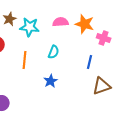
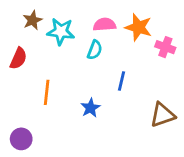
cyan semicircle: (54, 52) -> (95, 50), moved
orange line: (25, 60) -> (47, 92), moved
blue line: (90, 62) -> (121, 81), moved

